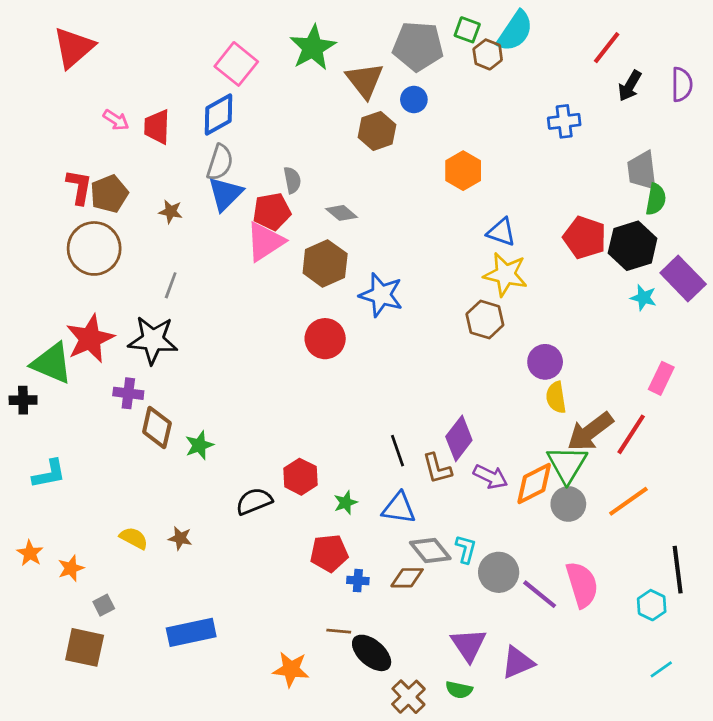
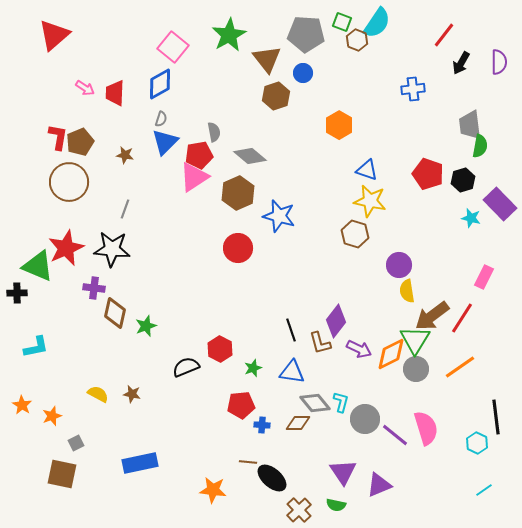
gray semicircle: (220, 162) -> (161, 119), size x0.6
gray diamond: (341, 213) -> (250, 156), size x1.4
black hexagon: (633, 246) -> (463, 180), size x0.7

